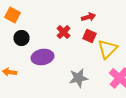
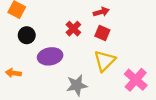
yellow triangle: (108, 49) -> (105, 61), moved
gray star: (78, 78) -> (77, 85), moved

